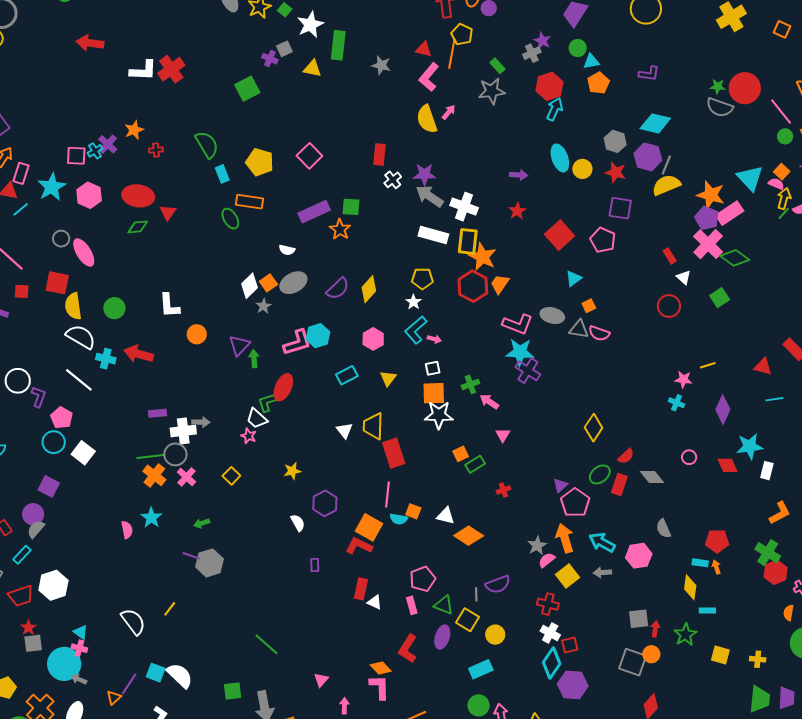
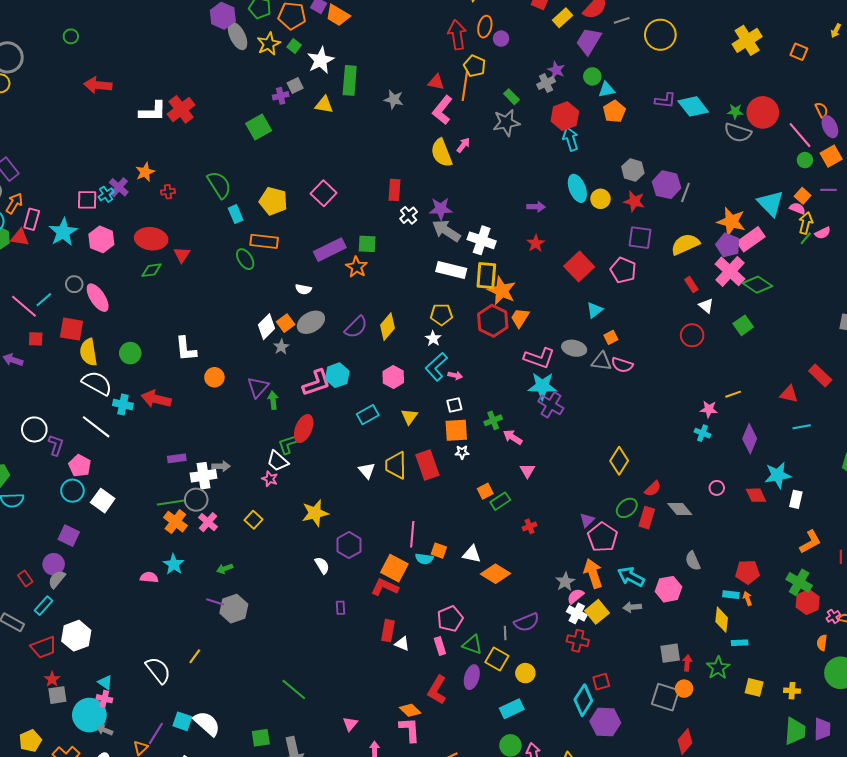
purple cross: (270, 59) -> (281, 96), turned -35
cyan arrow: (555, 109) -> (571, 139), turned -40
cyan diamond: (655, 123) -> (693, 106), moved, turned 40
yellow semicircle: (666, 185) -> (685, 244), moved
cyan line: (21, 209) -> (44, 300), moved
white star: (439, 415) -> (462, 452), size x0.5
red rectangle: (394, 453) -> (427, 465), moved
yellow star: (292, 471) -> (315, 513), size x1.5
pink semicircle: (127, 530) -> (149, 577), turned -72
white cross: (550, 633) -> (577, 613), moved

